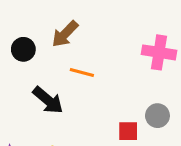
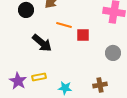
red square: (128, 131) -> (83, 35), moved

